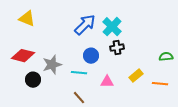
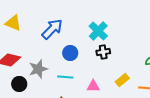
blue arrow: (85, 25) -> (52, 29), moved
blue circle: (91, 56) -> (70, 53), moved

